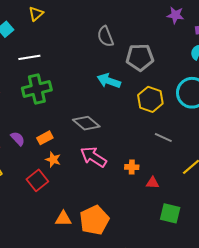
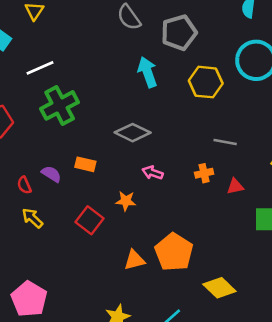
cyan arrow: (109, 81) -> (147, 72), turned 65
orange rectangle: (45, 138) -> (85, 164), turned 56
gray line: (163, 138) -> (225, 142), moved
pink arrow: (93, 157) -> (153, 173), size x0.6
orange star: (53, 160) -> (126, 201), moved

